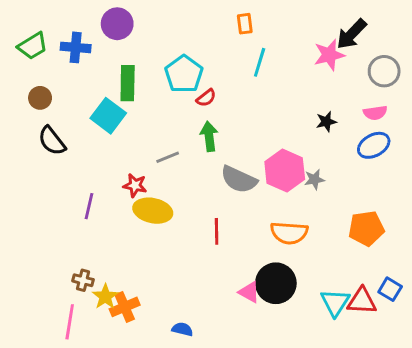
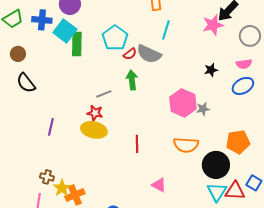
cyan square: (108, 116) -> (65, 31), moved
gray semicircle: (239, 179) -> (149, 54), moved
red star: (135, 185) -> (95, 113), moved
black circle: (276, 283) -> (216, 165), moved

